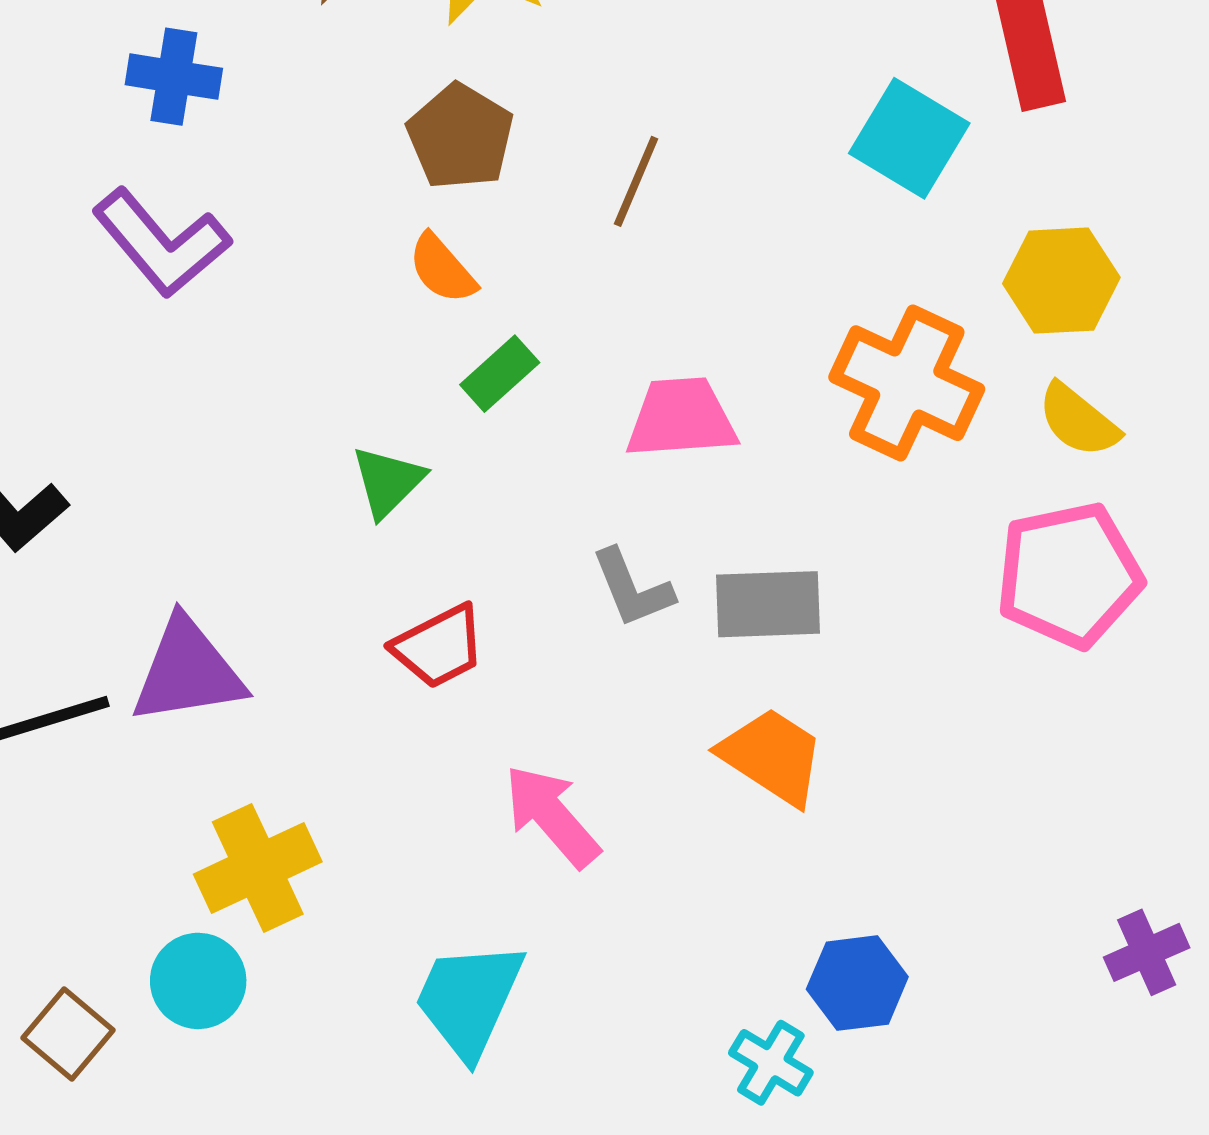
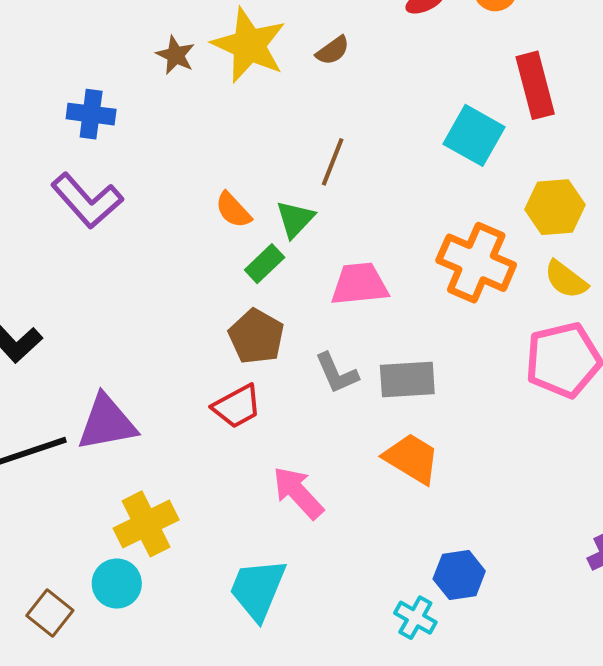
brown pentagon: (460, 137) -> (256, 337), moved
green triangle: (388, 482) -> (295, 219), moved

